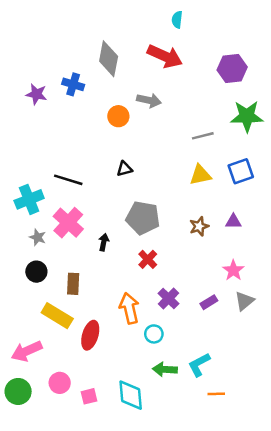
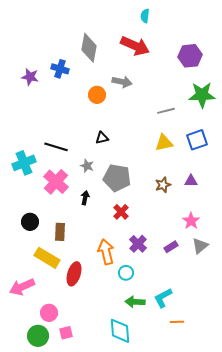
gray star: (38, 237) -> (87, 166), moved
green circle: (18, 391) -> (38, 336), moved
cyan diamond: (131, 395) -> (120, 331), moved
pink square: (89, 396) -> (66, 333), moved

